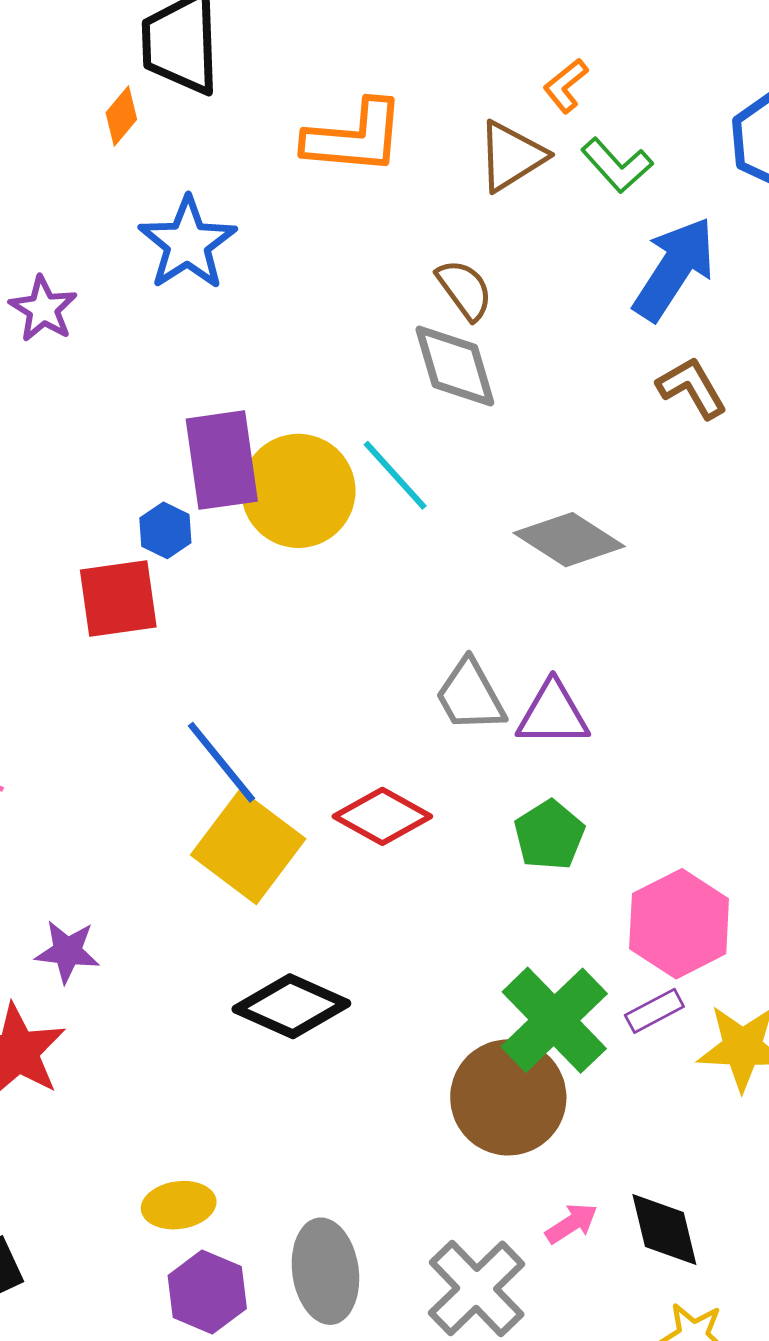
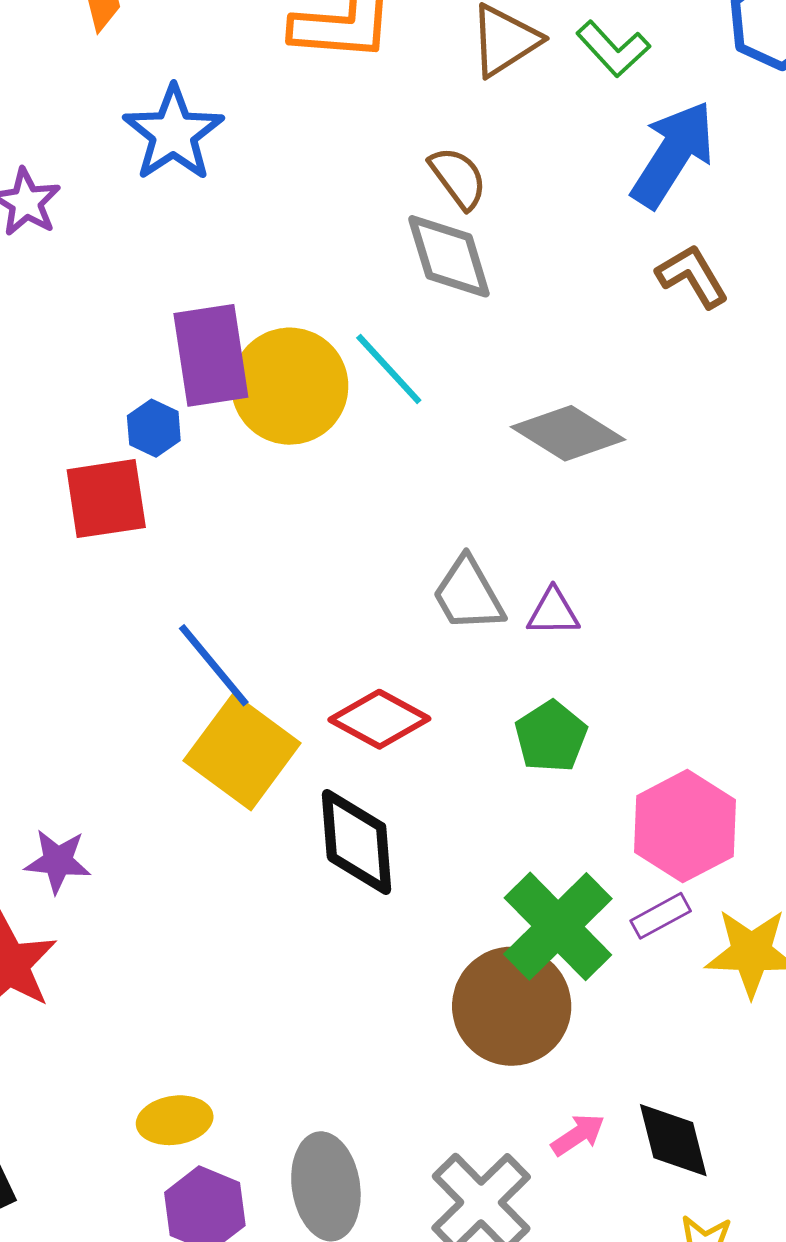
purple triangle: (553, 714) -> (553, 612), size x0.7
black diamond: (291, 1006) -> (357, 842), moved, turned 62

